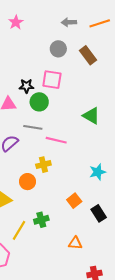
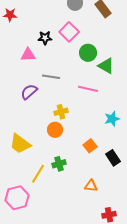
pink square: (52, 80) -> (69, 32), turned 36
green circle: (39, 102) -> (88, 53), moved
pink line: (56, 140) -> (88, 89), moved
orange circle: (27, 182) -> (55, 130), moved

